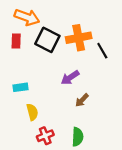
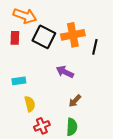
black line: (102, 51) -> (95, 47), turned 42
purple arrow: (70, 78) -> (65, 72), turned 60
brown arrow: (82, 100) -> (75, 101), moved

